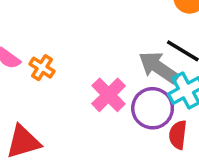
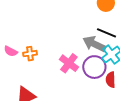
orange cross: (42, 68) -> (30, 54), turned -32

